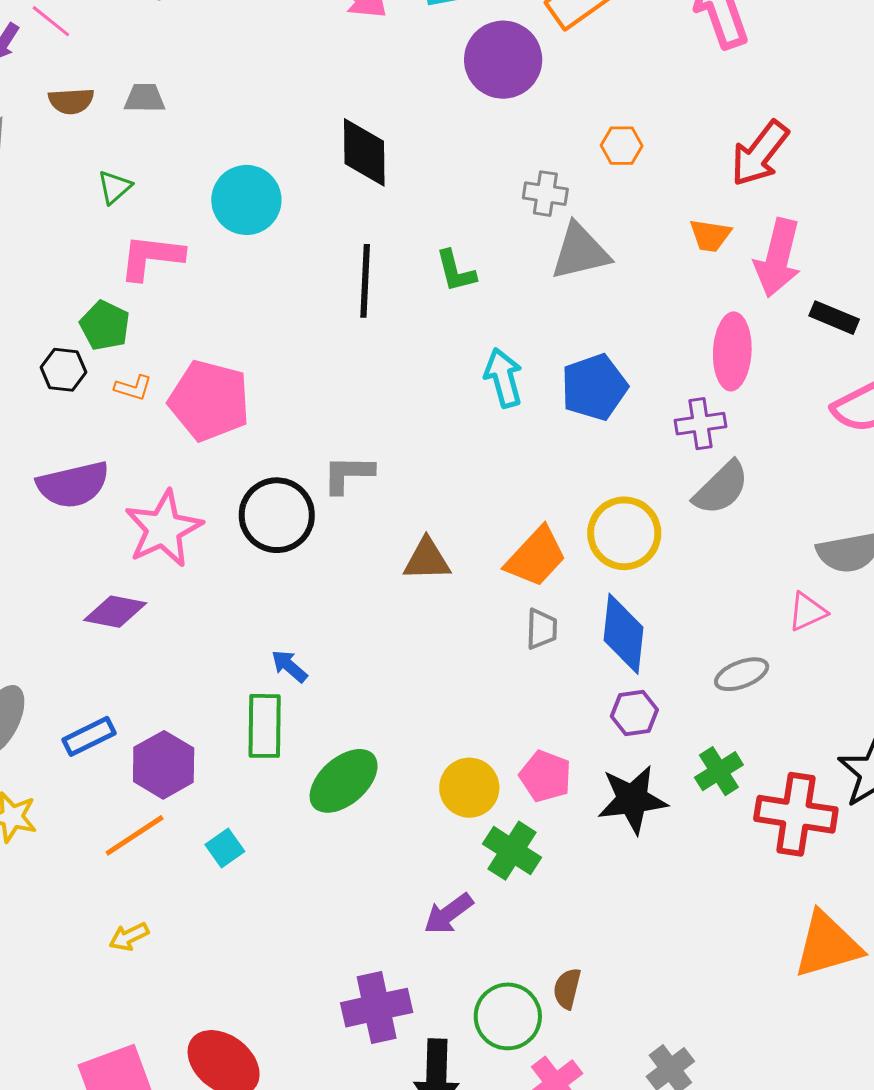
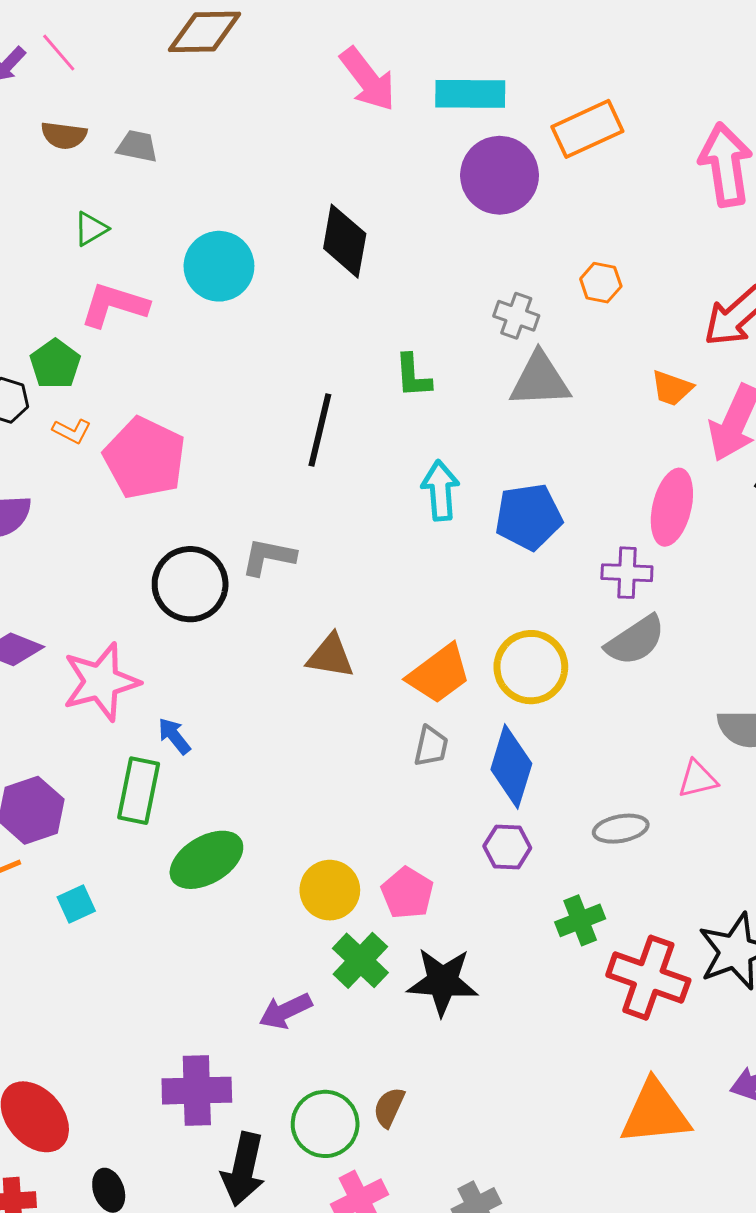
black line: (365, 281) -> (320, 430), moved
pink star: (163, 529) -> (101, 682), moved
black star: (632, 799) -> (443, 982), moved

